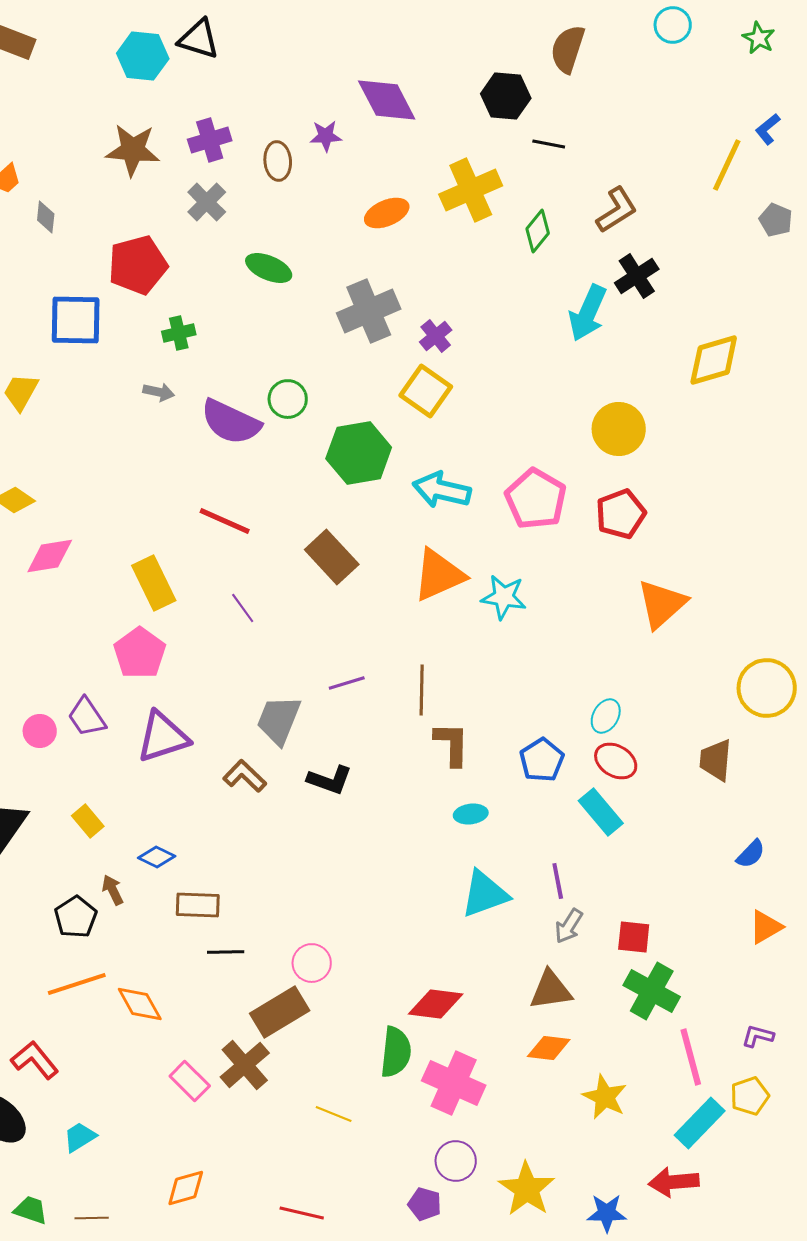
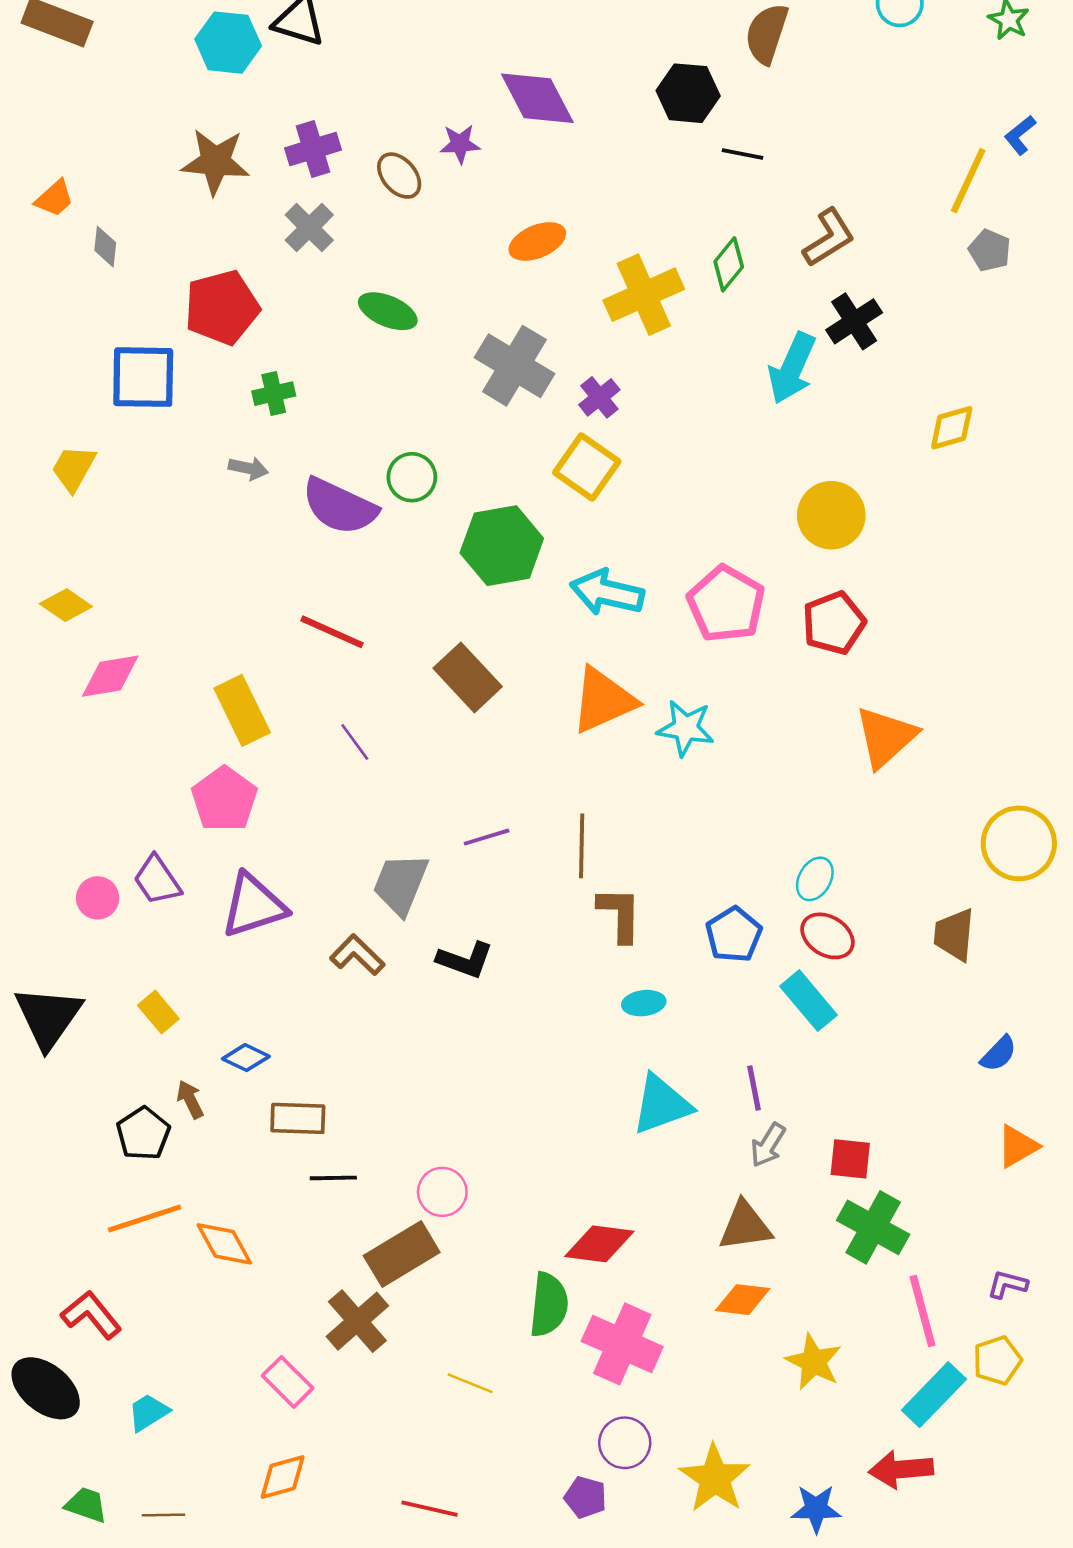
brown ellipse: (278, 161) -> (399, 176), turned -36
yellow cross: (471, 190) -> (644, 295), moved
gray pentagon: (776, 220) -> (990, 250), moved
gray cross: (369, 311) -> (514, 366), turned -36
yellow diamond: (714, 360) -> (952, 428), size x0.7
pink rectangle: (190, 1081) -> (288, 1382), moved

